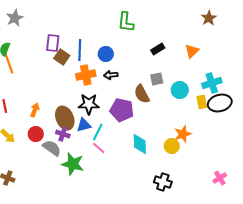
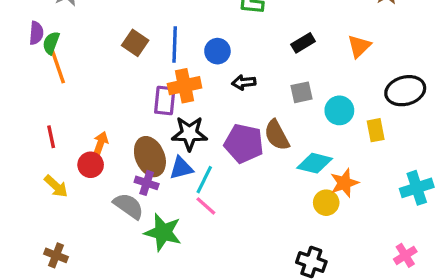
purple rectangle: (53, 43) -> (165, 101), moved
brown square: (62, 57) -> (135, 43), moved
black arrow: (111, 75) -> (244, 82), moved
cyan cross: (212, 83) -> (417, 188), moved
brown semicircle: (142, 94) -> (277, 135), moved
black ellipse: (220, 103) -> (405, 91), moved
red circle: (36, 134) -> (91, 165), moved
cyan diamond: (140, 144) -> (315, 163), moved, turned -75

